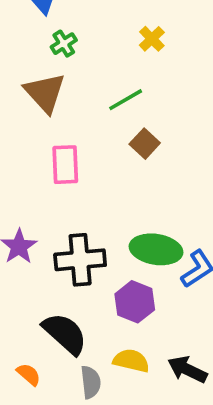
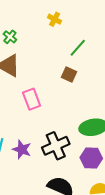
green line: (126, 100) -> (78, 48), moved

